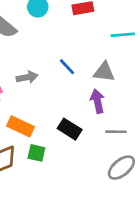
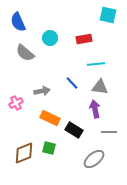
cyan line: (123, 35) -> (96, 64), moved
orange rectangle: (20, 126) -> (50, 118), moved
gray ellipse: (121, 168) -> (94, 159), moved

